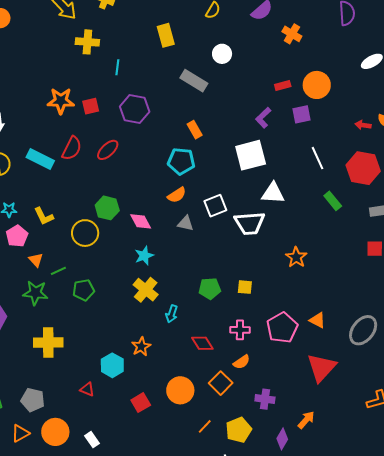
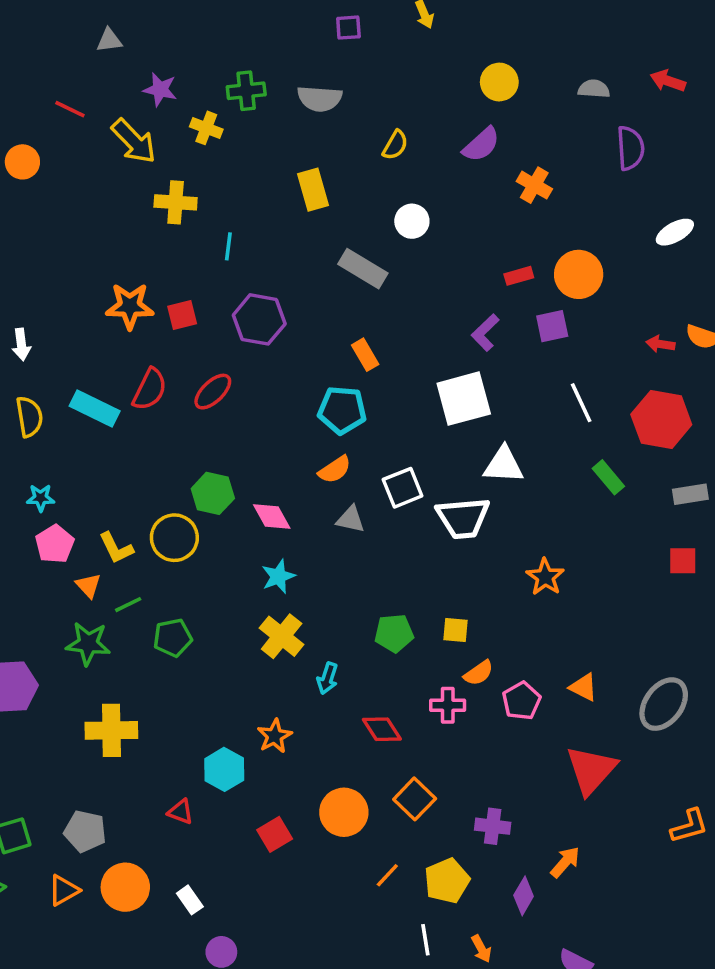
yellow L-shape: (44, 216) -> (116, 548), moved
pink pentagon: (282, 328) -> (522, 701), size x0.7
orange semicircle: (242, 362) -> (479, 673), moved

